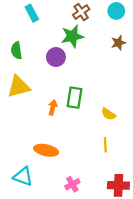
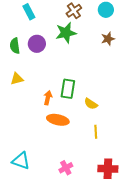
purple circle: (56, 57) -> (37, 44), moved
yellow triangle: (19, 87) -> (17, 79), size x0.6
yellow semicircle: (109, 114) -> (91, 104), moved
orange ellipse: (46, 150) -> (58, 120), moved

